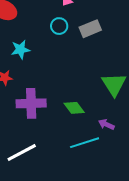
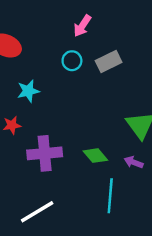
purple arrow: (106, 124) -> (134, 162), moved
cyan line: (85, 143) -> (110, 196), turned -64

